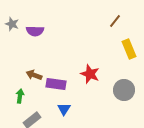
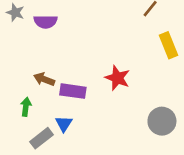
gray circle: (124, 90) -> (162, 121), moved
blue triangle: (64, 109) -> (64, 124), moved

